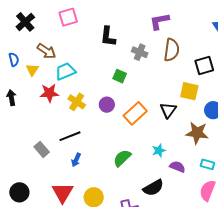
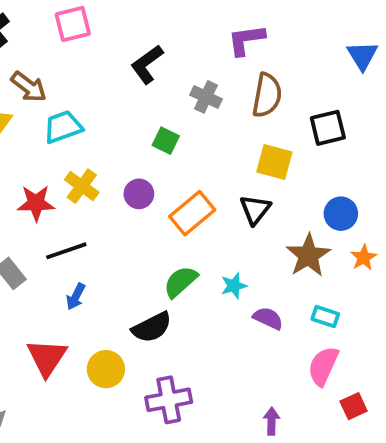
black L-shape: (108, 37) -> (147, 64), turned 45
yellow square: (189, 91) -> (274, 162), moved
red star: (49, 93) -> (36, 203), moved
brown star: (197, 133) -> (308, 255), turned 30
green semicircle: (122, 158) -> (181, 282), moved
black semicircle: (153, 188) -> (152, 327), moved

